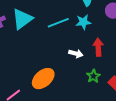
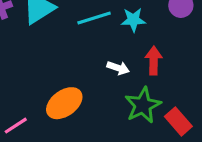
green star: (93, 76) -> (143, 105), size x1.6

